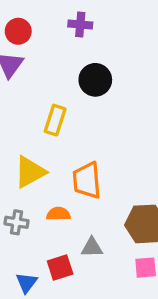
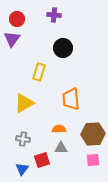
orange trapezoid: (87, 180) -> (71, 99), moved
orange semicircle: (58, 214) -> (59, 129), moved
gray cross: (17, 222) -> (23, 139), moved

